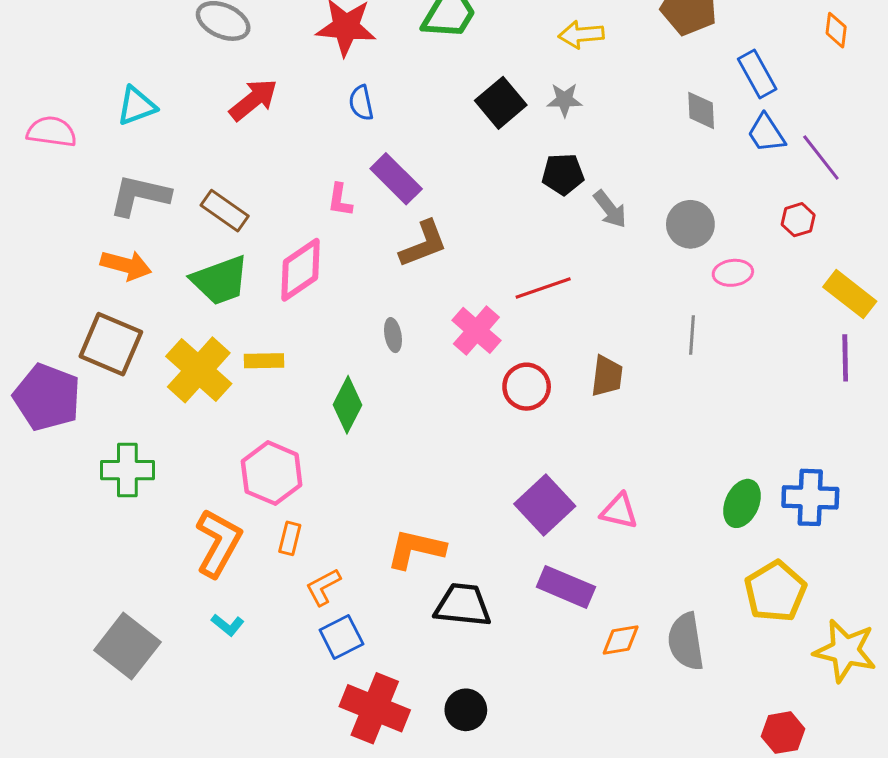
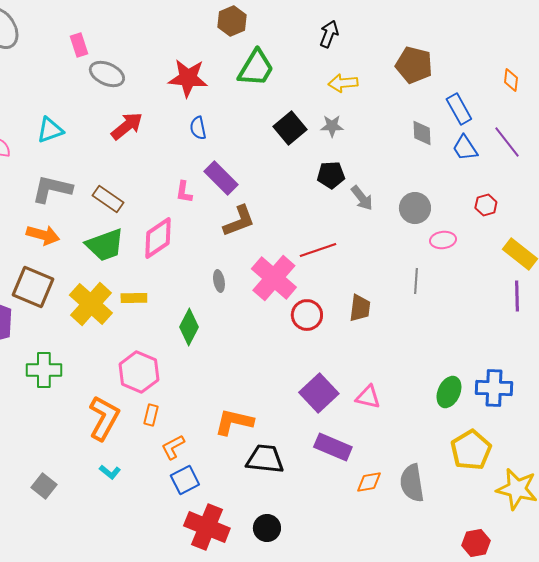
purple line: (821, 157) -> (507, 142), moved
pink cross: (476, 330) -> (274, 278), size x1.4
gray square: (127, 646) -> (44, 486), size x0.6

